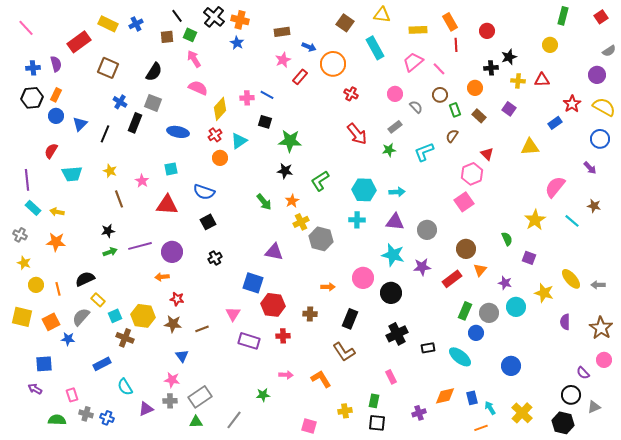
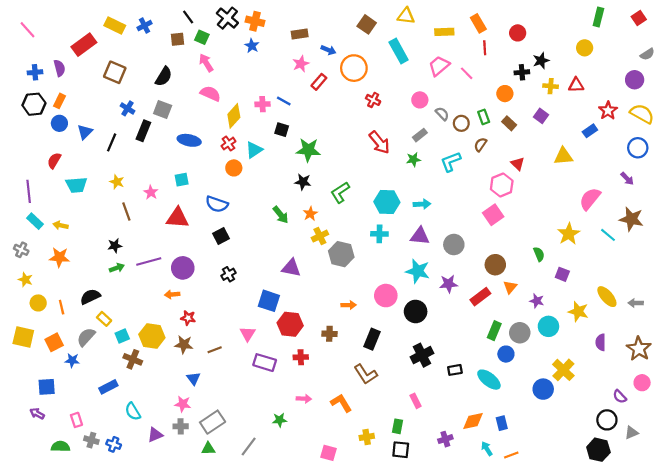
brown circle: (440, 95) -> (461, 123), moved
brown star: (594, 206) -> (631, 219), size x1.6
cyan arrow: (490, 408) -> (487, 449), moved
yellow cross: (522, 413) -> (563, 370), moved

